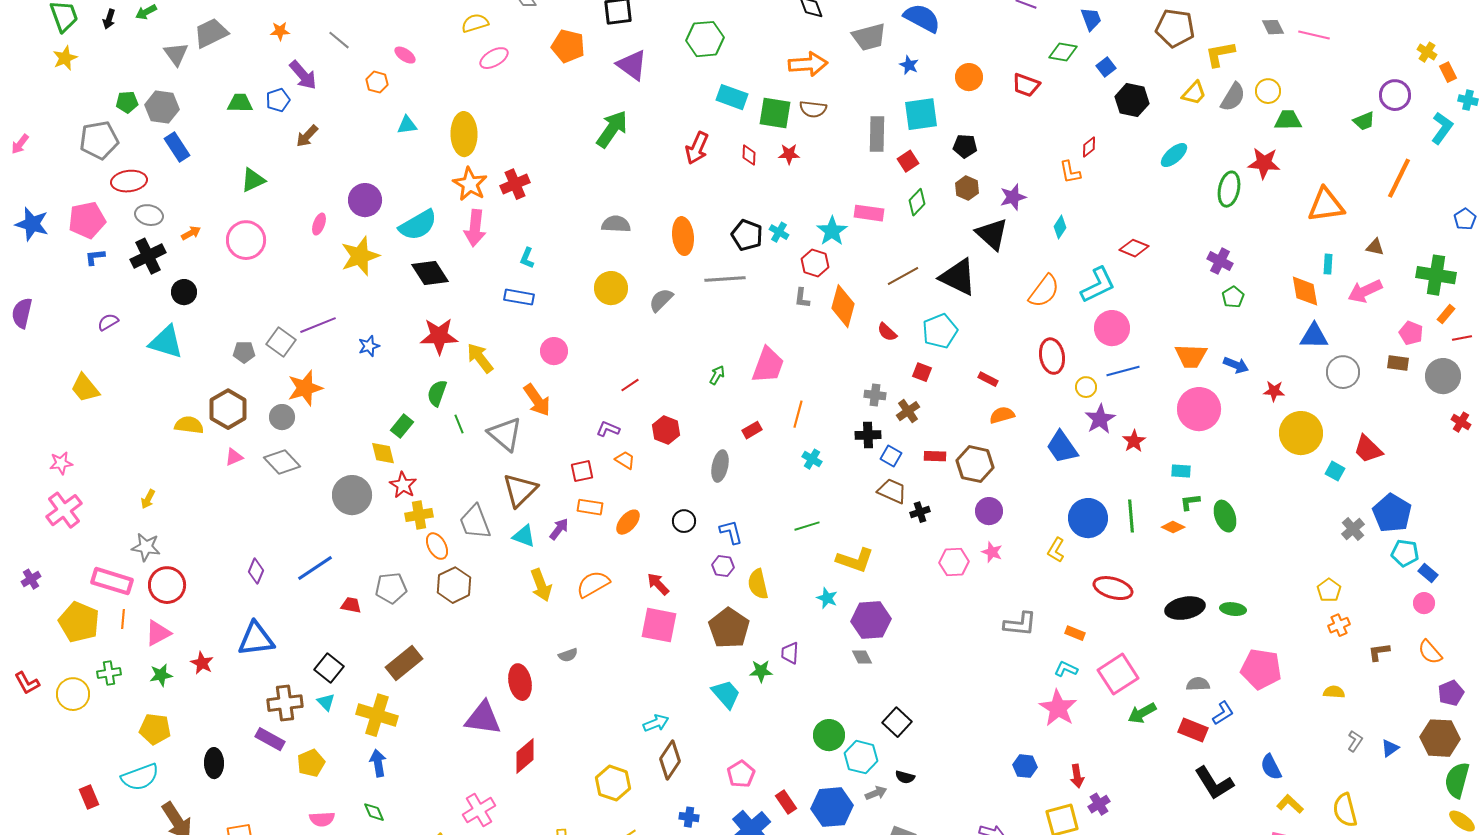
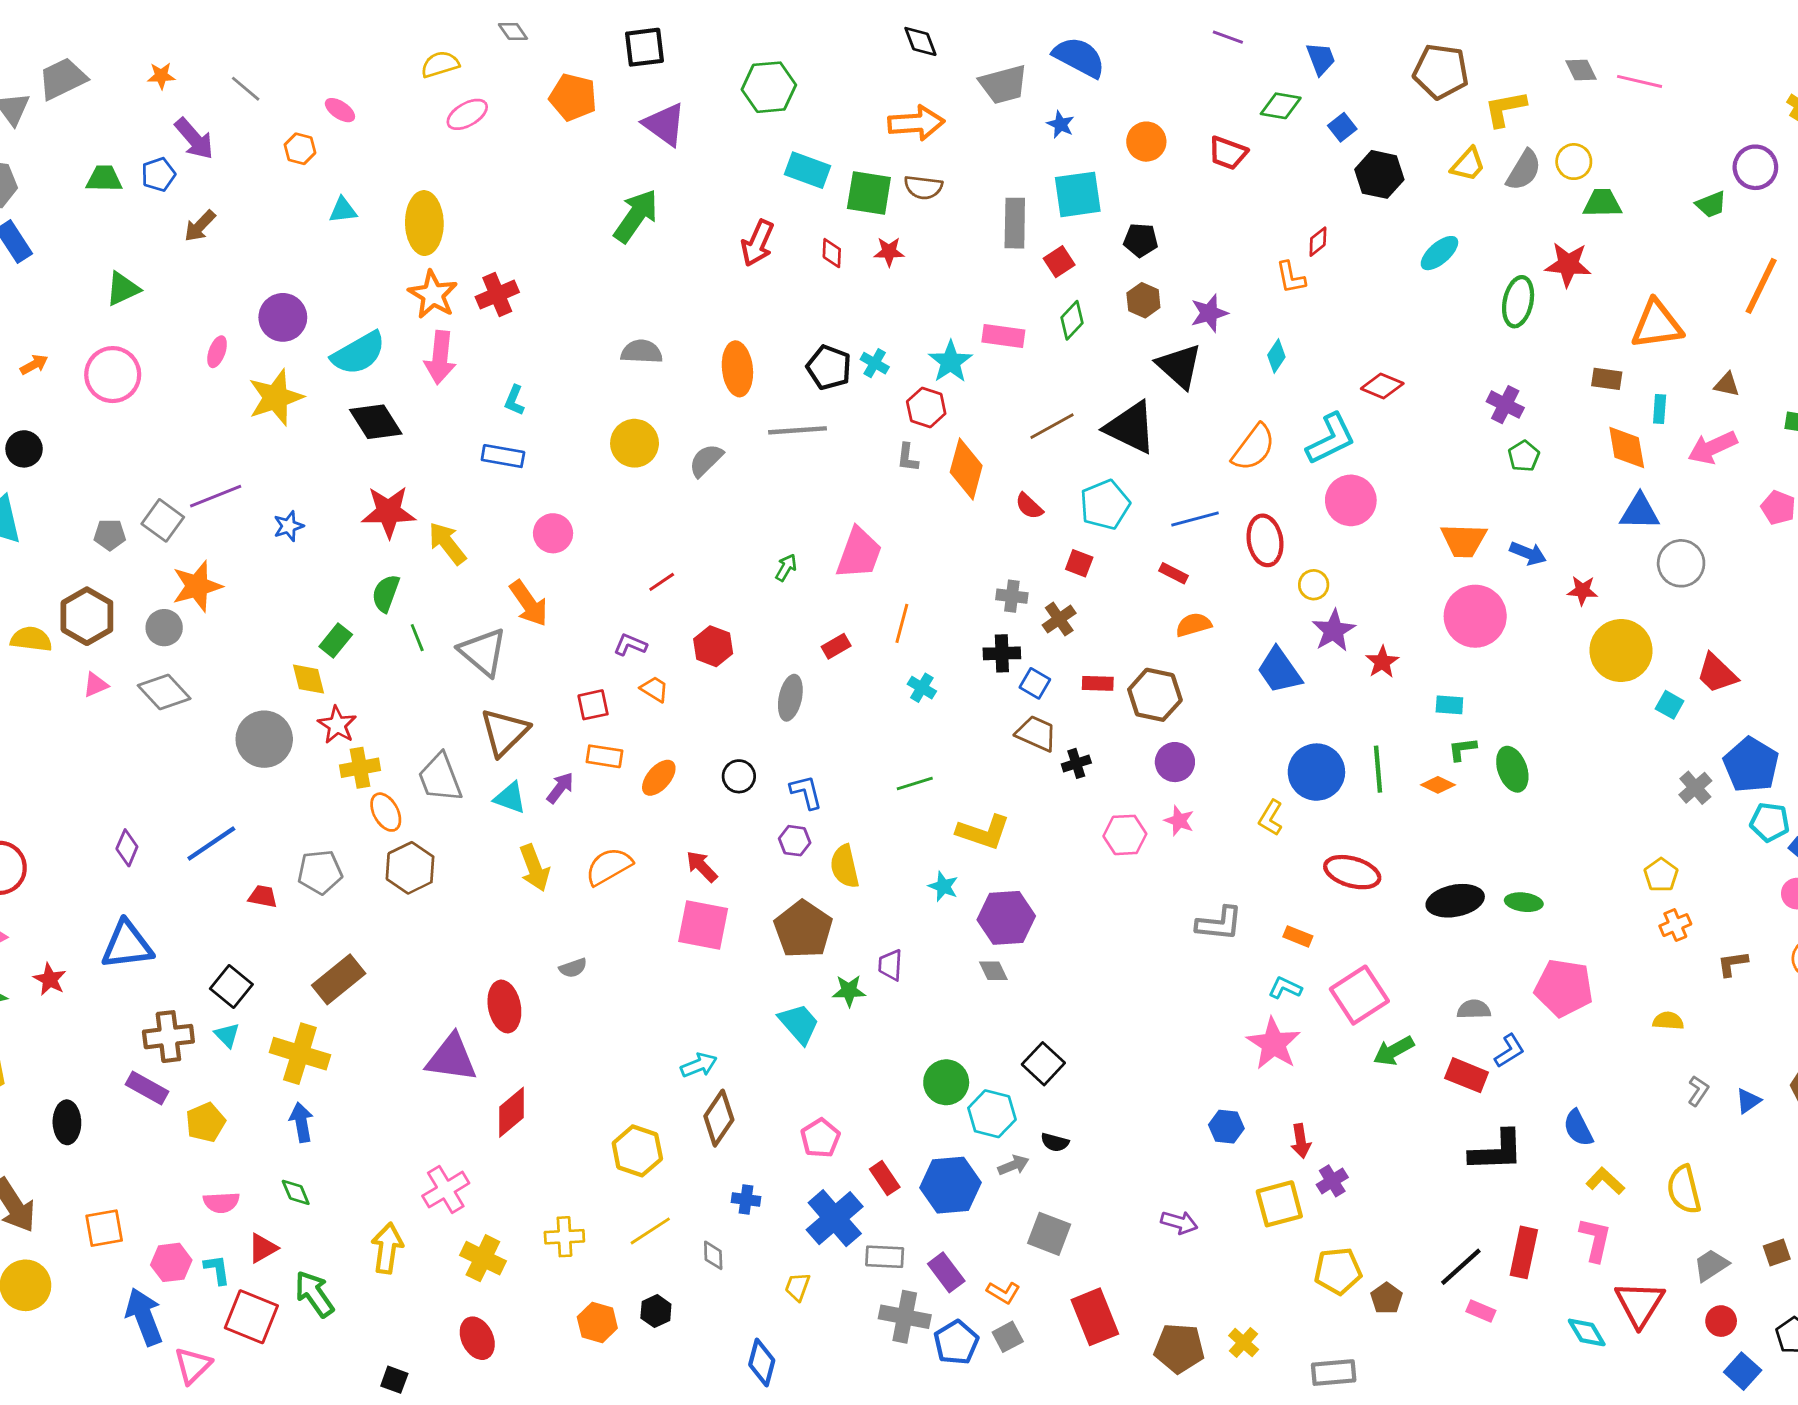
brown rectangle: (1398, 363) -> (1607, 379), moved
blue line: (1123, 371) -> (1195, 519), moved
black L-shape: (1214, 783) -> (1497, 1151), turned -60

